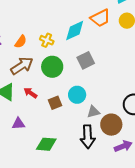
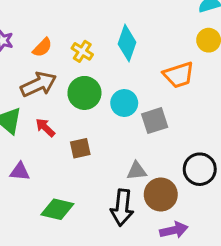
orange trapezoid: (100, 18) -> (179, 75), moved
cyan diamond: (75, 31) -> (127, 43), turned -55
gray square: (86, 60) -> (155, 121), moved
cyan circle: (77, 95) -> (124, 103), moved

